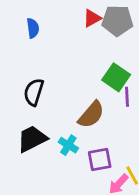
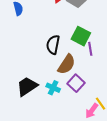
black semicircle: (34, 92) -> (53, 45), moved
purple square: (100, 159) -> (76, 83), moved, turned -30

